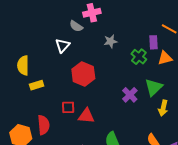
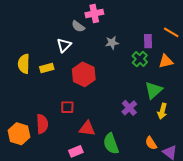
purple rectangle: (154, 42) -> (148, 41), moved
yellow rectangle: (37, 85) -> (47, 68), moved
purple cross: (130, 95) -> (129, 108), moved
red triangle: (86, 116) -> (87, 128), moved

